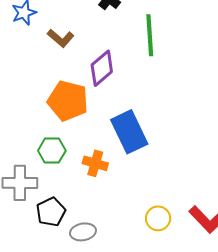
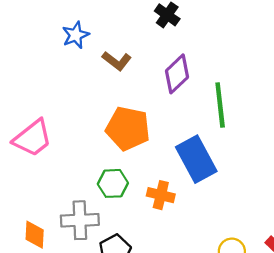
green line: (150, 35) -> (220, 105), moved
purple diamond: (102, 68) -> (177, 74), moved

